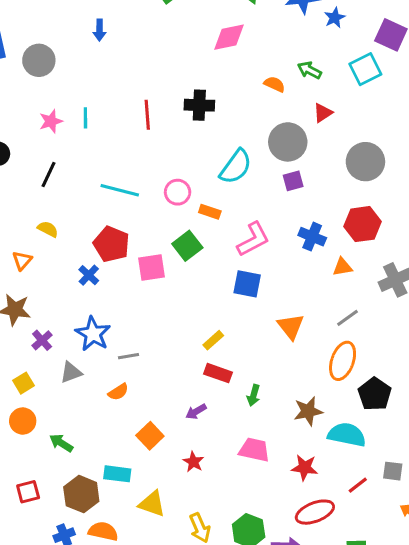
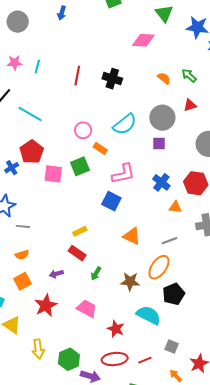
cyan line: (120, 190) -> (30, 114), moved
orange triangle: (291, 327) -> (132, 236), turned -42
orange semicircle: (118, 392) -> (22, 255), moved
brown star: (308, 411) -> (130, 282), moved
red star: (193, 462) -> (46, 306), size x1.6
red line: (358, 485) -> (145, 360), moved

